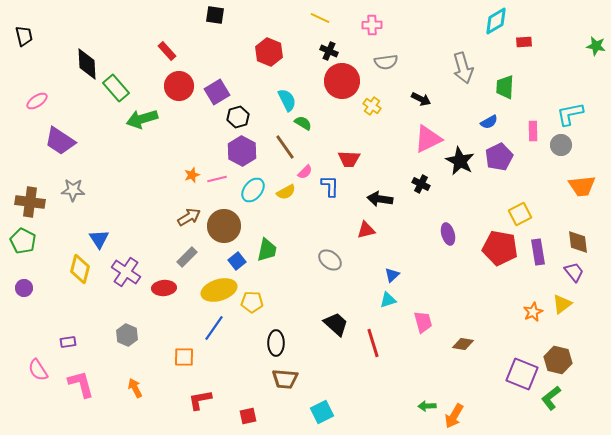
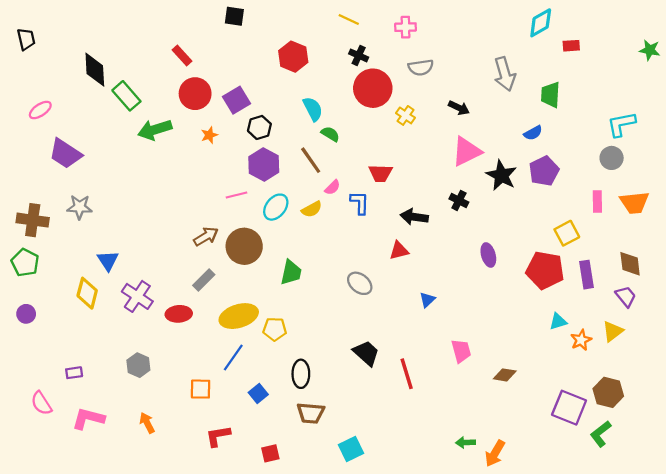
pink rectangle: (533, 131) -> (597, 202), moved
orange star: (192, 175) -> (209, 135), moved
blue square: (237, 261) -> (258, 393), moved
cyan triangle: (388, 300) -> (558, 321), moved
pink L-shape: (81, 384) -> (88, 419), turned -60

